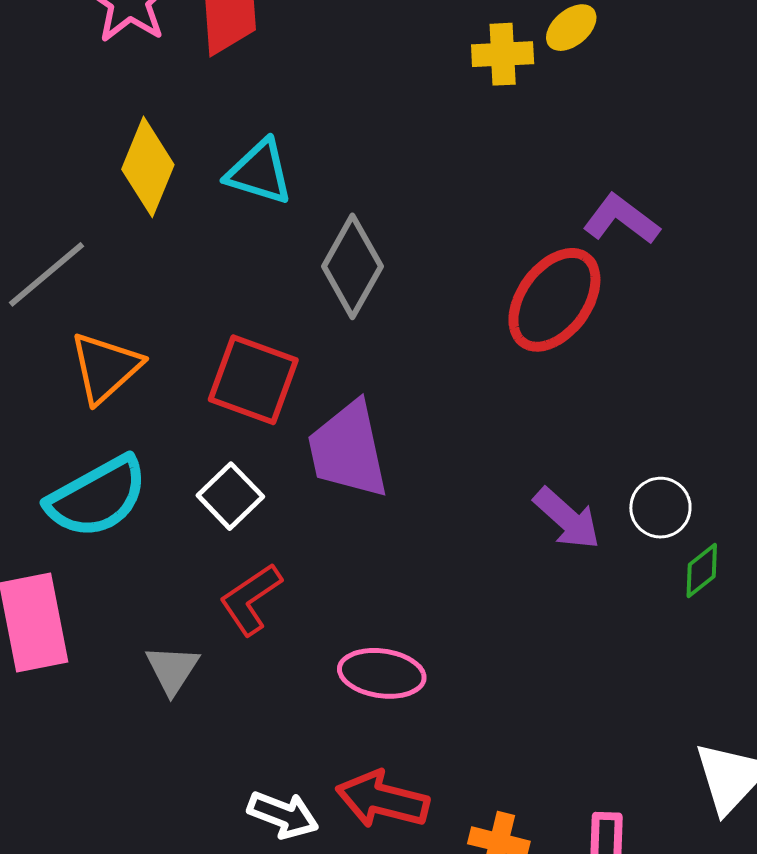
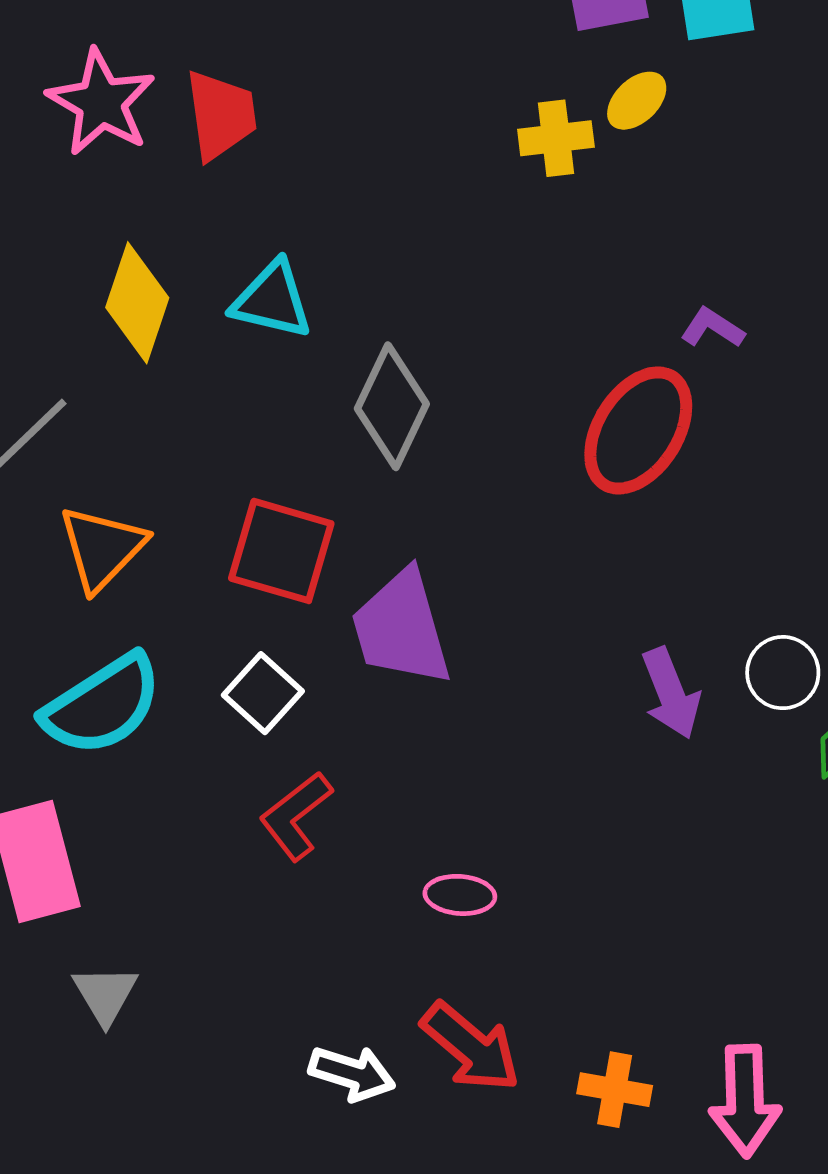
purple L-shape: (621, 219) -> (712, 328), size x0.7
purple arrow: (567, 518) -> (671, 693), turned 30
gray triangle: (172, 669) -> (105, 994), moved
pink ellipse: (382, 673) -> (460, 895), size x0.7
red arrow: (382, 800) -> (471, 1047), turned -150

